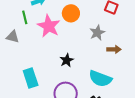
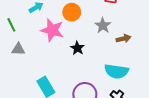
green line: (25, 17) -> (11, 25), moved
black star: (67, 60) -> (77, 48), moved

